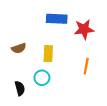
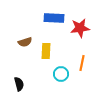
brown semicircle: (19, 48) -> (25, 42), moved
cyan circle: (42, 78) -> (61, 74), moved

